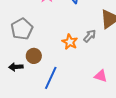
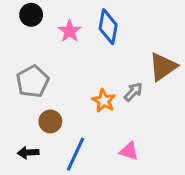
black arrow: (16, 67) -> (28, 153), moved
pink triangle: (101, 76) -> (129, 151), moved

